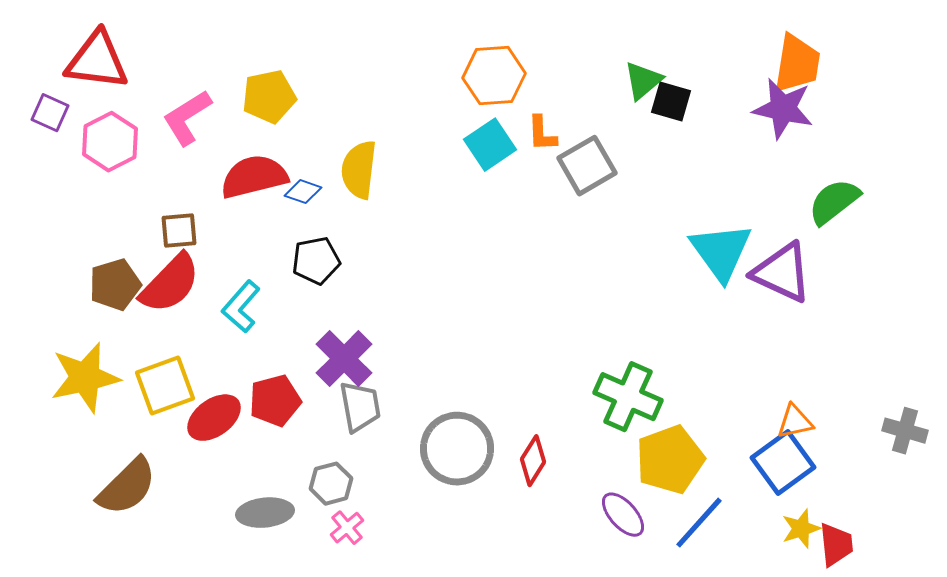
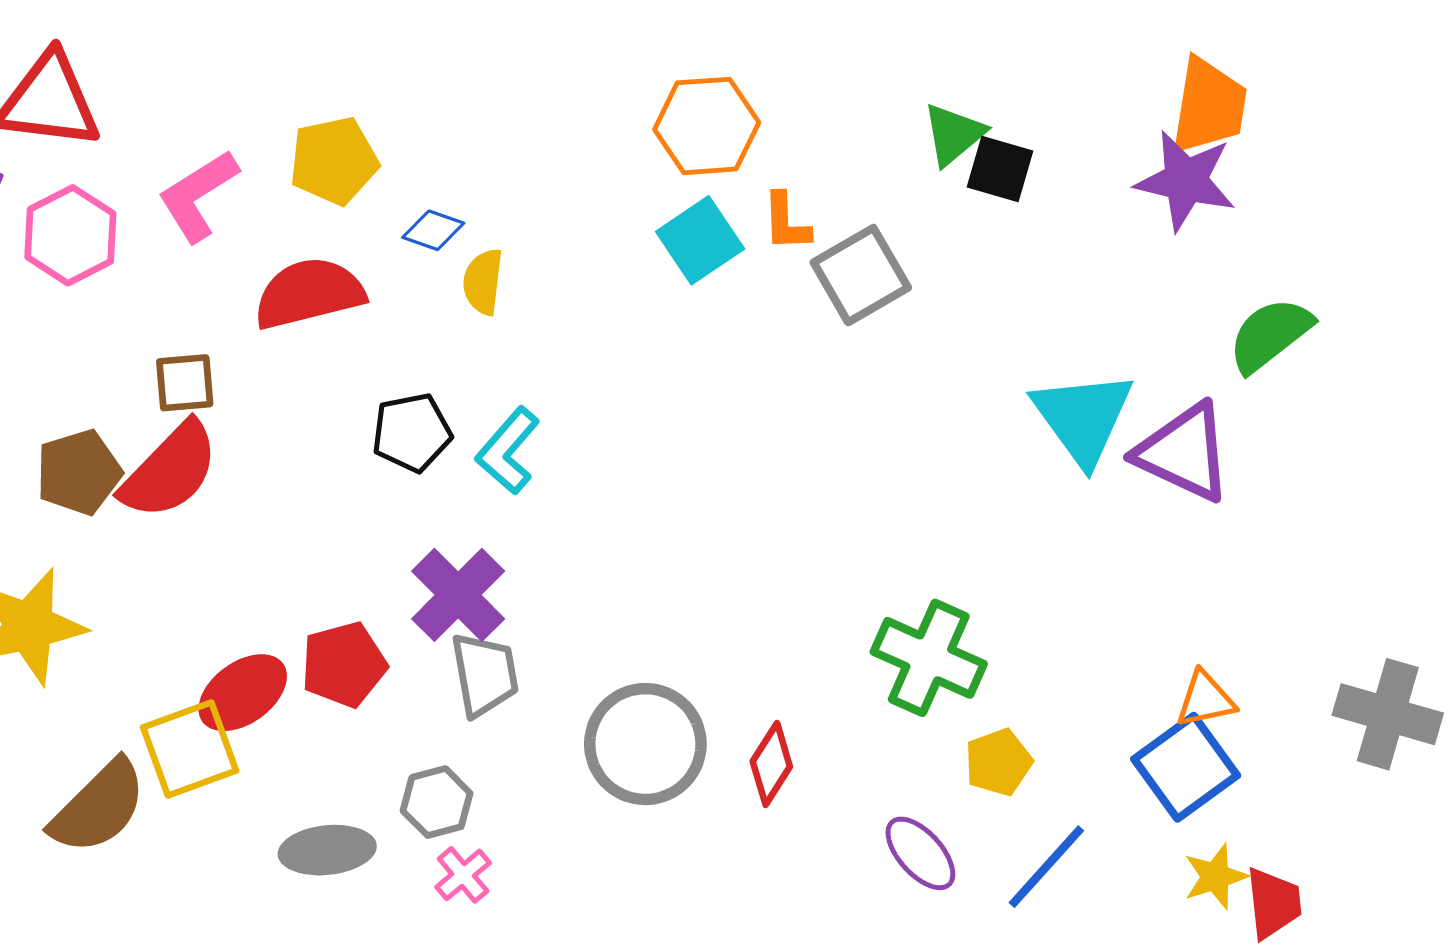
yellow semicircle: (359, 170) -> (483, 282), size x0.7
blue diamond: (303, 192) -> (433, 230), moved
cyan L-shape: (241, 307) -> (508, 451), moved
yellow square: (165, 386) -> (190, 749), moved
gray cross: (905, 431) -> (1388, 714), size x1.4
yellow pentagon: (670, 460) -> (998, 762), size x0.6

